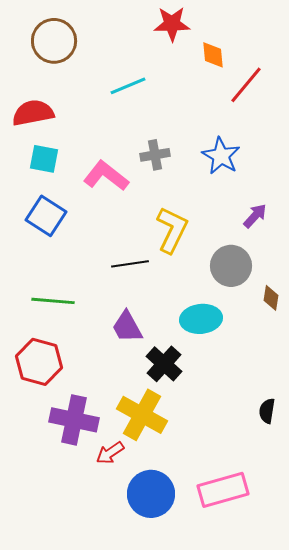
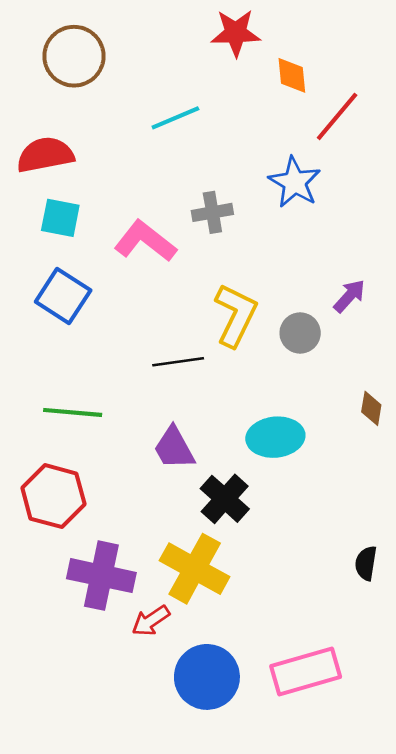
blue star: (221, 156) -> (295, 182), moved
gray circle: (231, 266) -> (300, 333), moved, size x0.7

